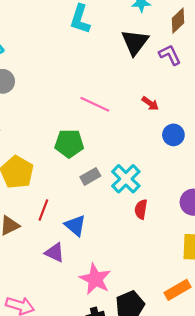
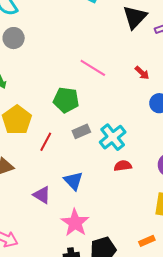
red semicircle: (141, 209) -> (123, 166), turned 66
red line: (43, 210) -> (46, 142), moved
blue triangle: (75, 225) -> (73, 181), moved
orange rectangle: (178, 290) -> (147, 241), size x0.7

